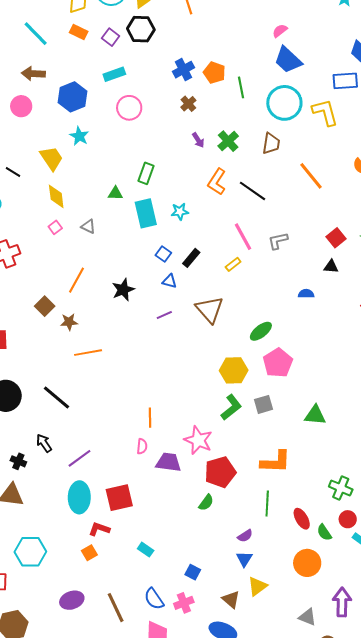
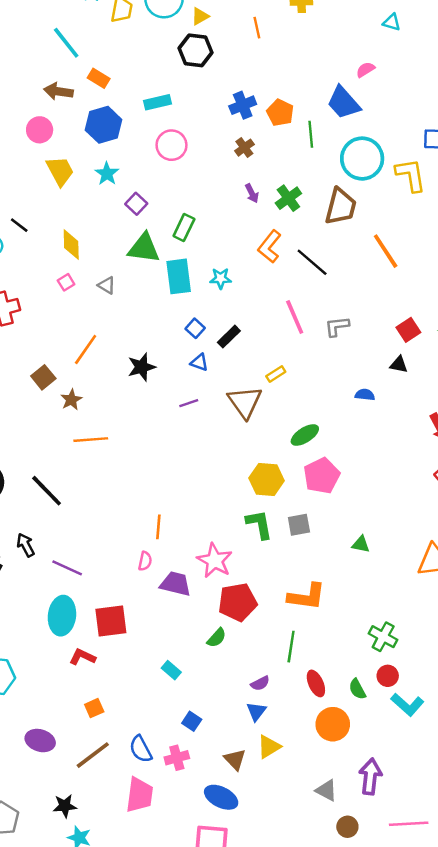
orange rectangle: (79, 32) -> (99, 78), moved
purple square: (111, 37) -> (136, 204), moved
blue trapezoid: (288, 60) -> (344, 103), moved
brown trapezoid: (271, 143) -> (341, 207), size x1.4
yellow trapezoid: (51, 158) -> (60, 171), moved
black line: (13, 172) -> (19, 225), moved
green triangle: (115, 193) -> (144, 248), size x1.8
yellow rectangle: (233, 264) -> (276, 374), moved
brown star: (69, 322) -> (71, 400), turned -30
green L-shape: (231, 407) -> (259, 524), turned -68
green triangle: (315, 415) -> (361, 544), size x0.7
purple line: (80, 458) -> (67, 568), turned 55
red ellipse: (302, 519) -> (316, 683), moved
cyan rectangle: (146, 550) -> (171, 670), moved
orange square: (89, 553) -> (94, 708), moved
purple ellipse: (72, 600) -> (40, 741), turned 30
brown line: (116, 608) -> (93, 755), turned 72

